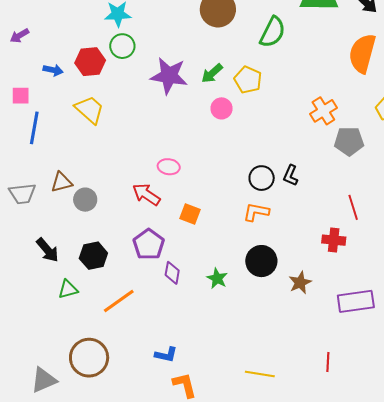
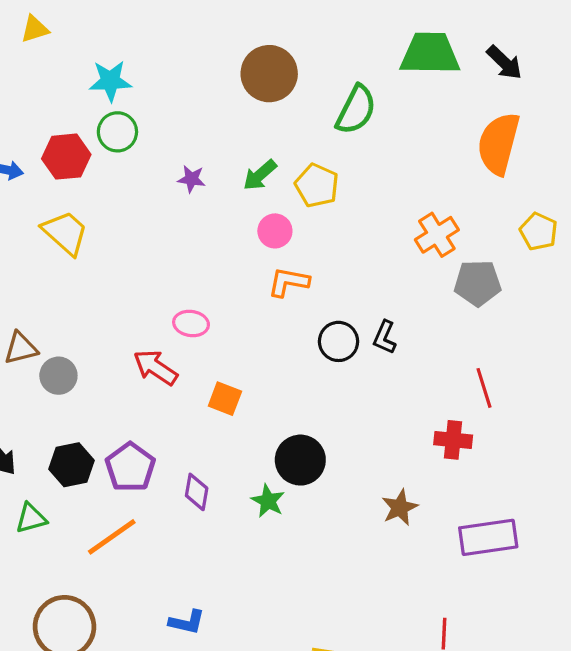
purple star: (169, 76) -> (191, 179), size x0.5
orange L-shape: (256, 212) -> (289, 282), moved
purple pentagon: (149, 244) -> (130, 467), moved
black circle: (261, 261) -> (300, 460), moved

